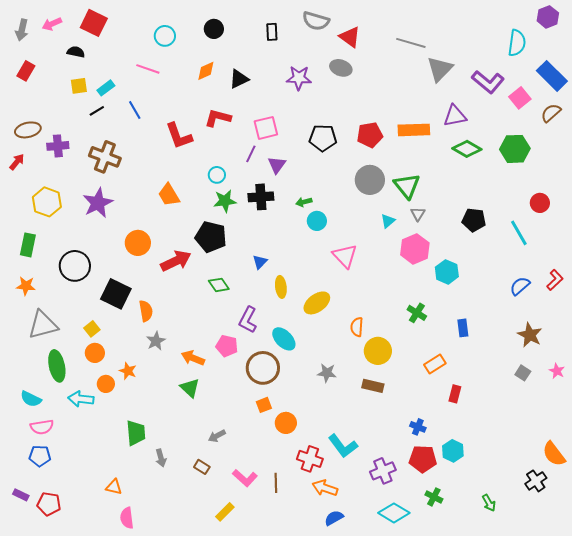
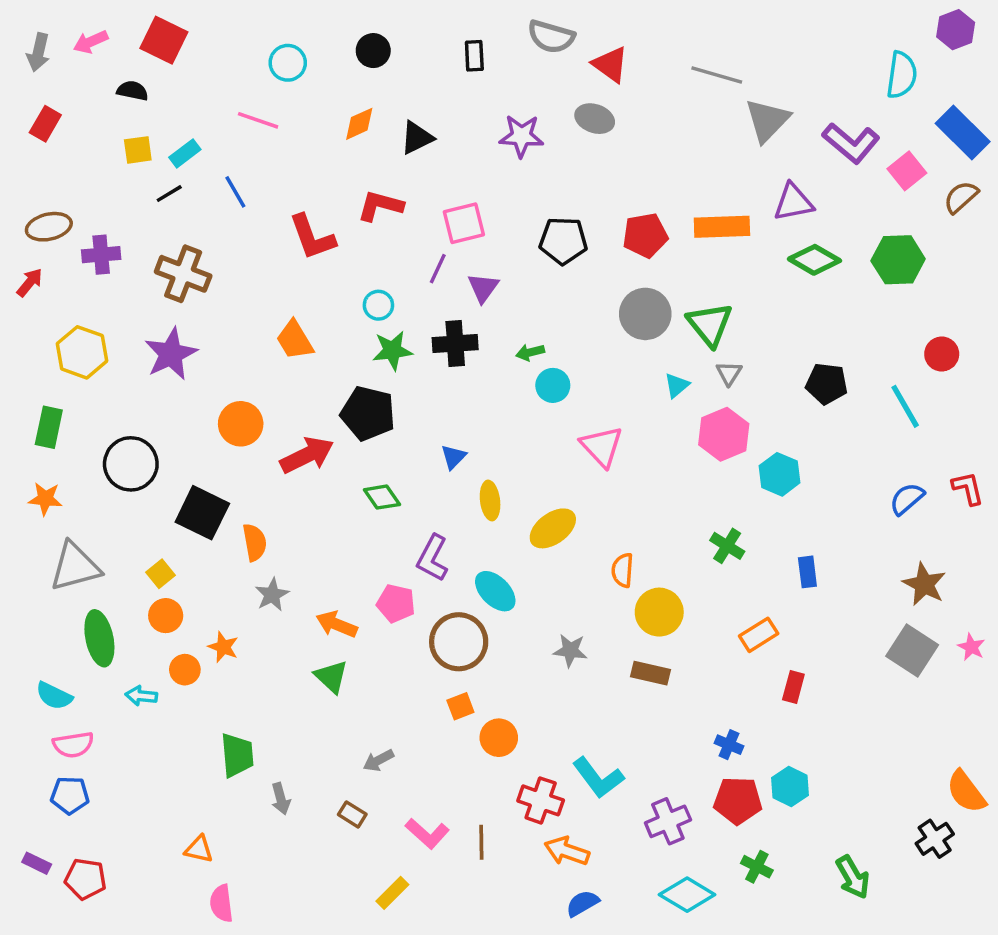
red L-shape: (555, 280) -> (968, 488), turned -60
gray square: (523, 373) -> (912, 650), size x1.8
cyan arrow: (81, 399) -> (141, 696), size x0.7
green arrow: (489, 503) -> (853, 877), size x1.4

